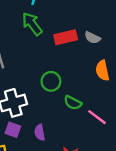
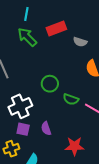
red rectangle: (66, 37) -> (56, 29), moved

